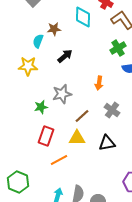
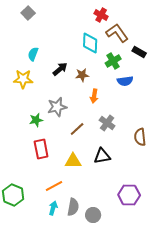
cyan diamond: (83, 17) -> (90, 43), moved
brown star: (54, 29) -> (82, 75), moved
red rectangle: (46, 136) -> (41, 149), turned -30
yellow triangle: (77, 138) -> (73, 161), moved
orange line: (59, 160) -> (54, 186), moved

